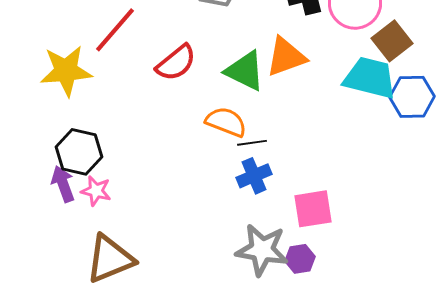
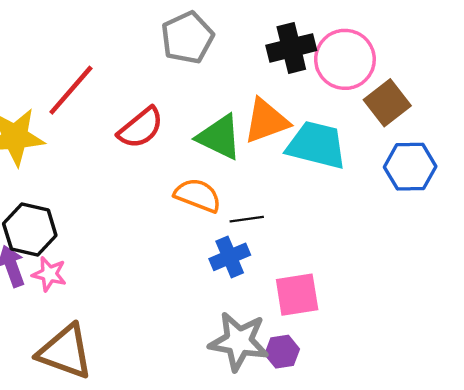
cyan trapezoid: (370, 78) -> (316, 145), moved
black line: (252, 143) -> (247, 219), moved
brown triangle: (110, 259) -> (65, 352), turned 42

